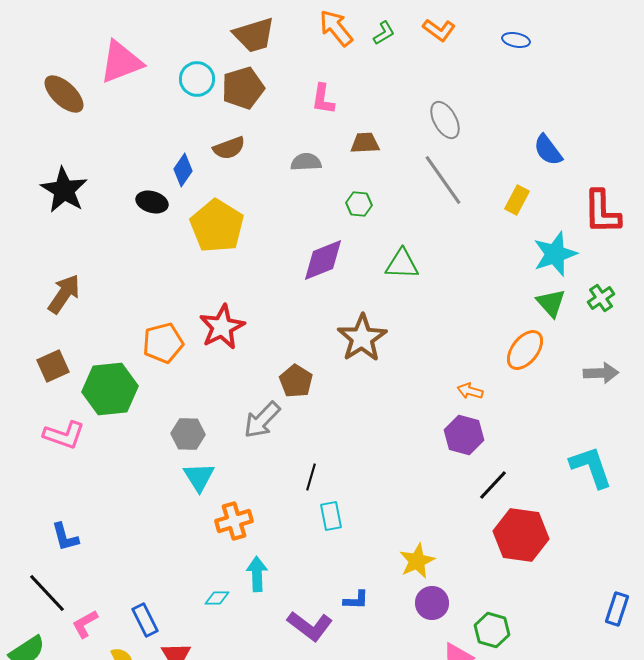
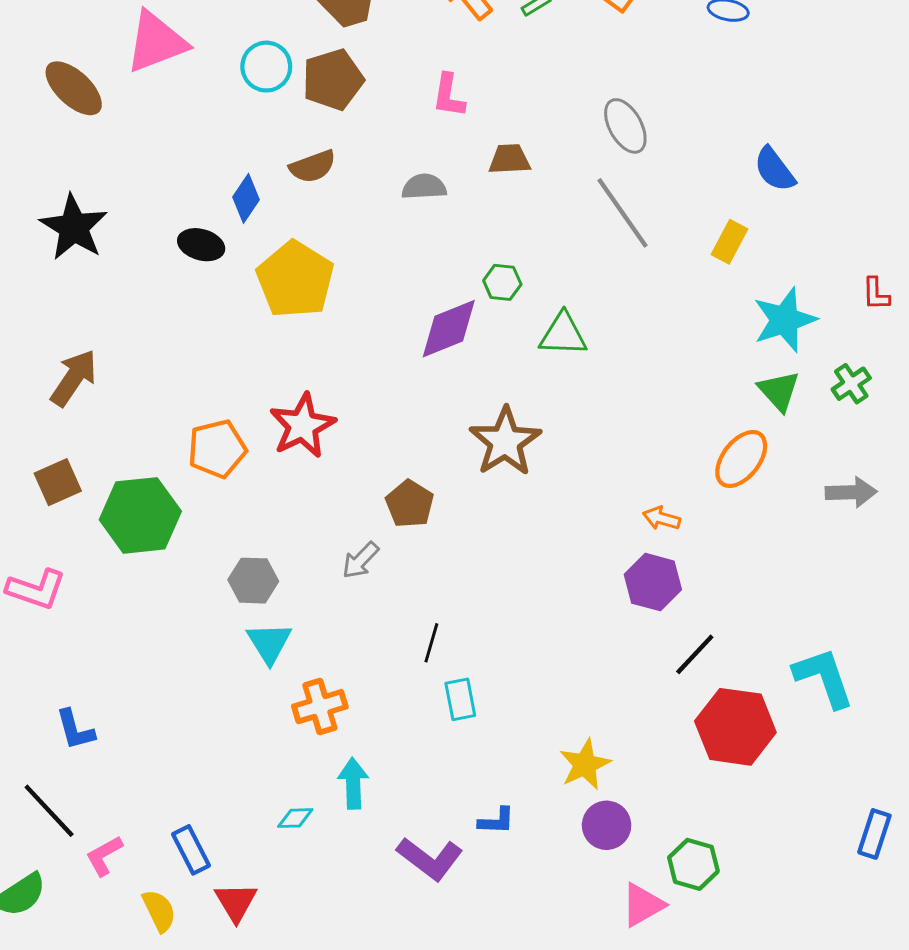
green hexagon: (359, 204) -> (502, 282), moved
red L-shape: (602, 212) -> (876, 294), moved, size x0.5
gray arrow: (262, 420) -> (360, 560), size x0.7
pink L-shape: (64, 435) -> (36, 589), moved
cyan L-shape: (591, 467) -> (824, 678), moved

